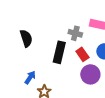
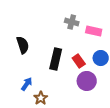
gray cross: (75, 33) -> (72, 22), moved

